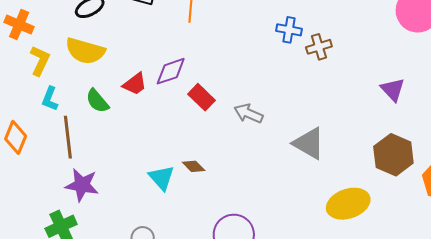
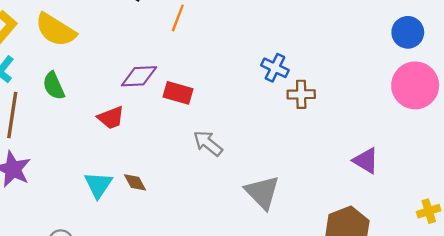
red trapezoid: (135, 84) -> (111, 118), moved
purple triangle: (393, 89) -> (366, 161), turned -32
red rectangle: (201, 97) -> (178, 93), moved, turned -44

